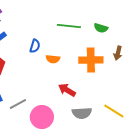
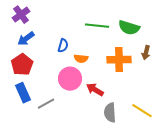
green semicircle: (101, 28) -> (129, 28), size x1.5
gray semicircle: (82, 113) -> (110, 113), turned 90
pink circle: (42, 117) -> (70, 79), moved

